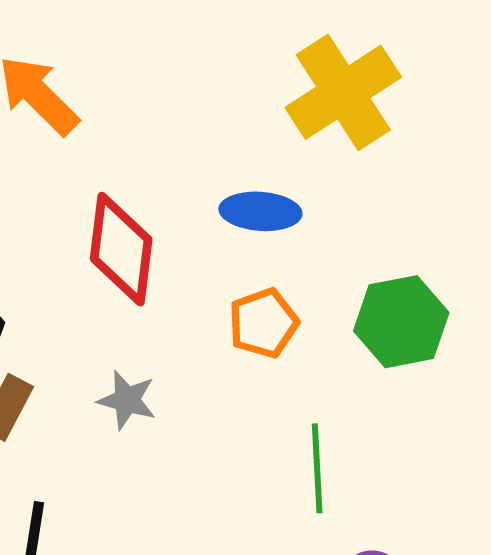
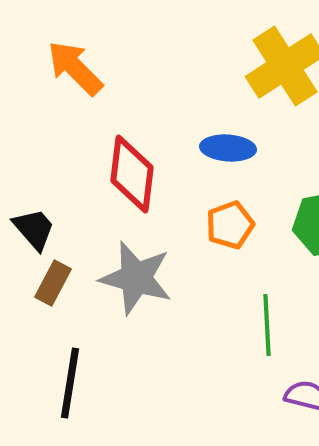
gray star: (127, 400) -> (136, 278), size x1.8

